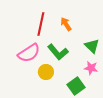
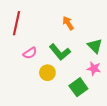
red line: (41, 24) -> (17, 23), moved
pink semicircle: (29, 53) -> (30, 53), size x0.6

